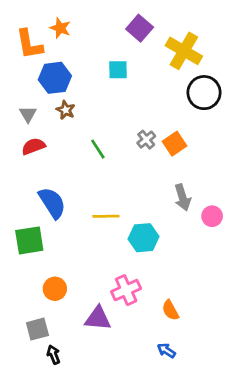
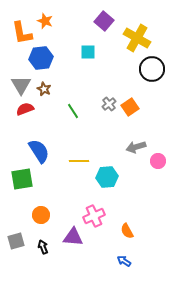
brown star: (66, 110) -> (44, 89), moved
gray triangle: (28, 114) -> (21, 85), size x1.5
gray arrow: (183, 197) -> (136, 147), turned 90
gray square: (37, 329) -> (16, 241), moved
black arrow: (54, 355) -> (43, 247), moved

